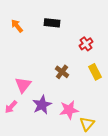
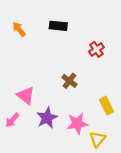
yellow rectangle: (95, 72) -> (107, 106), moved
pink triangle: (23, 85) -> (26, 95), turned -30

